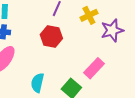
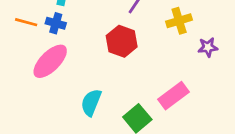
purple star: (112, 30) -> (208, 47), size x0.6

